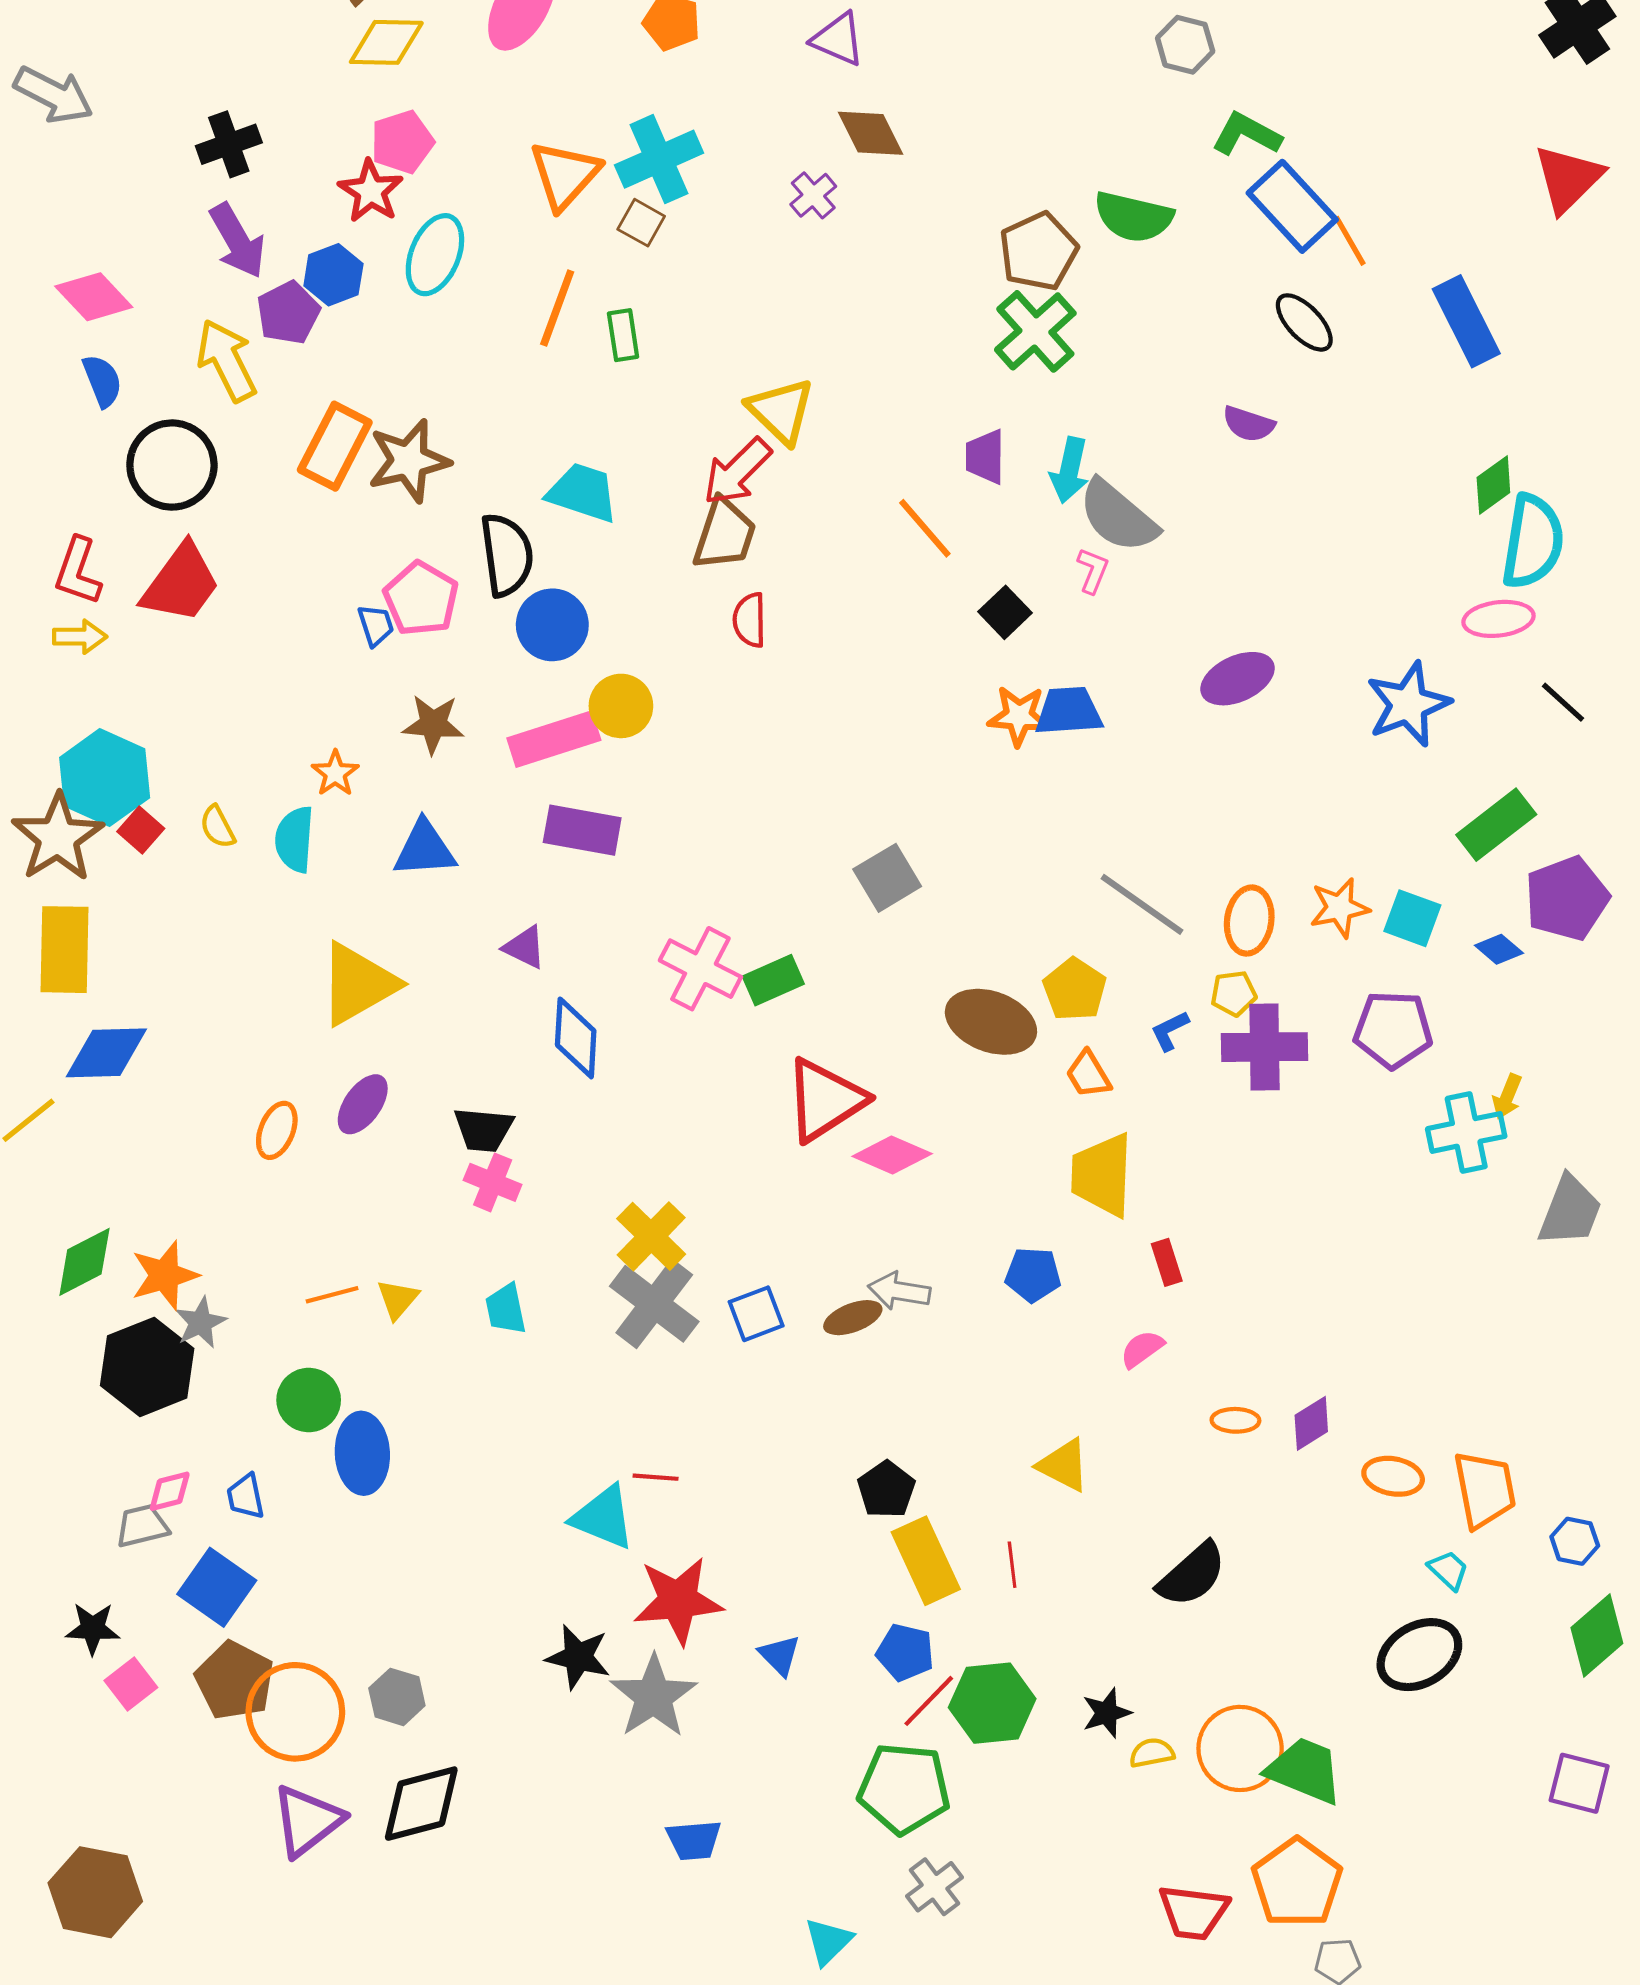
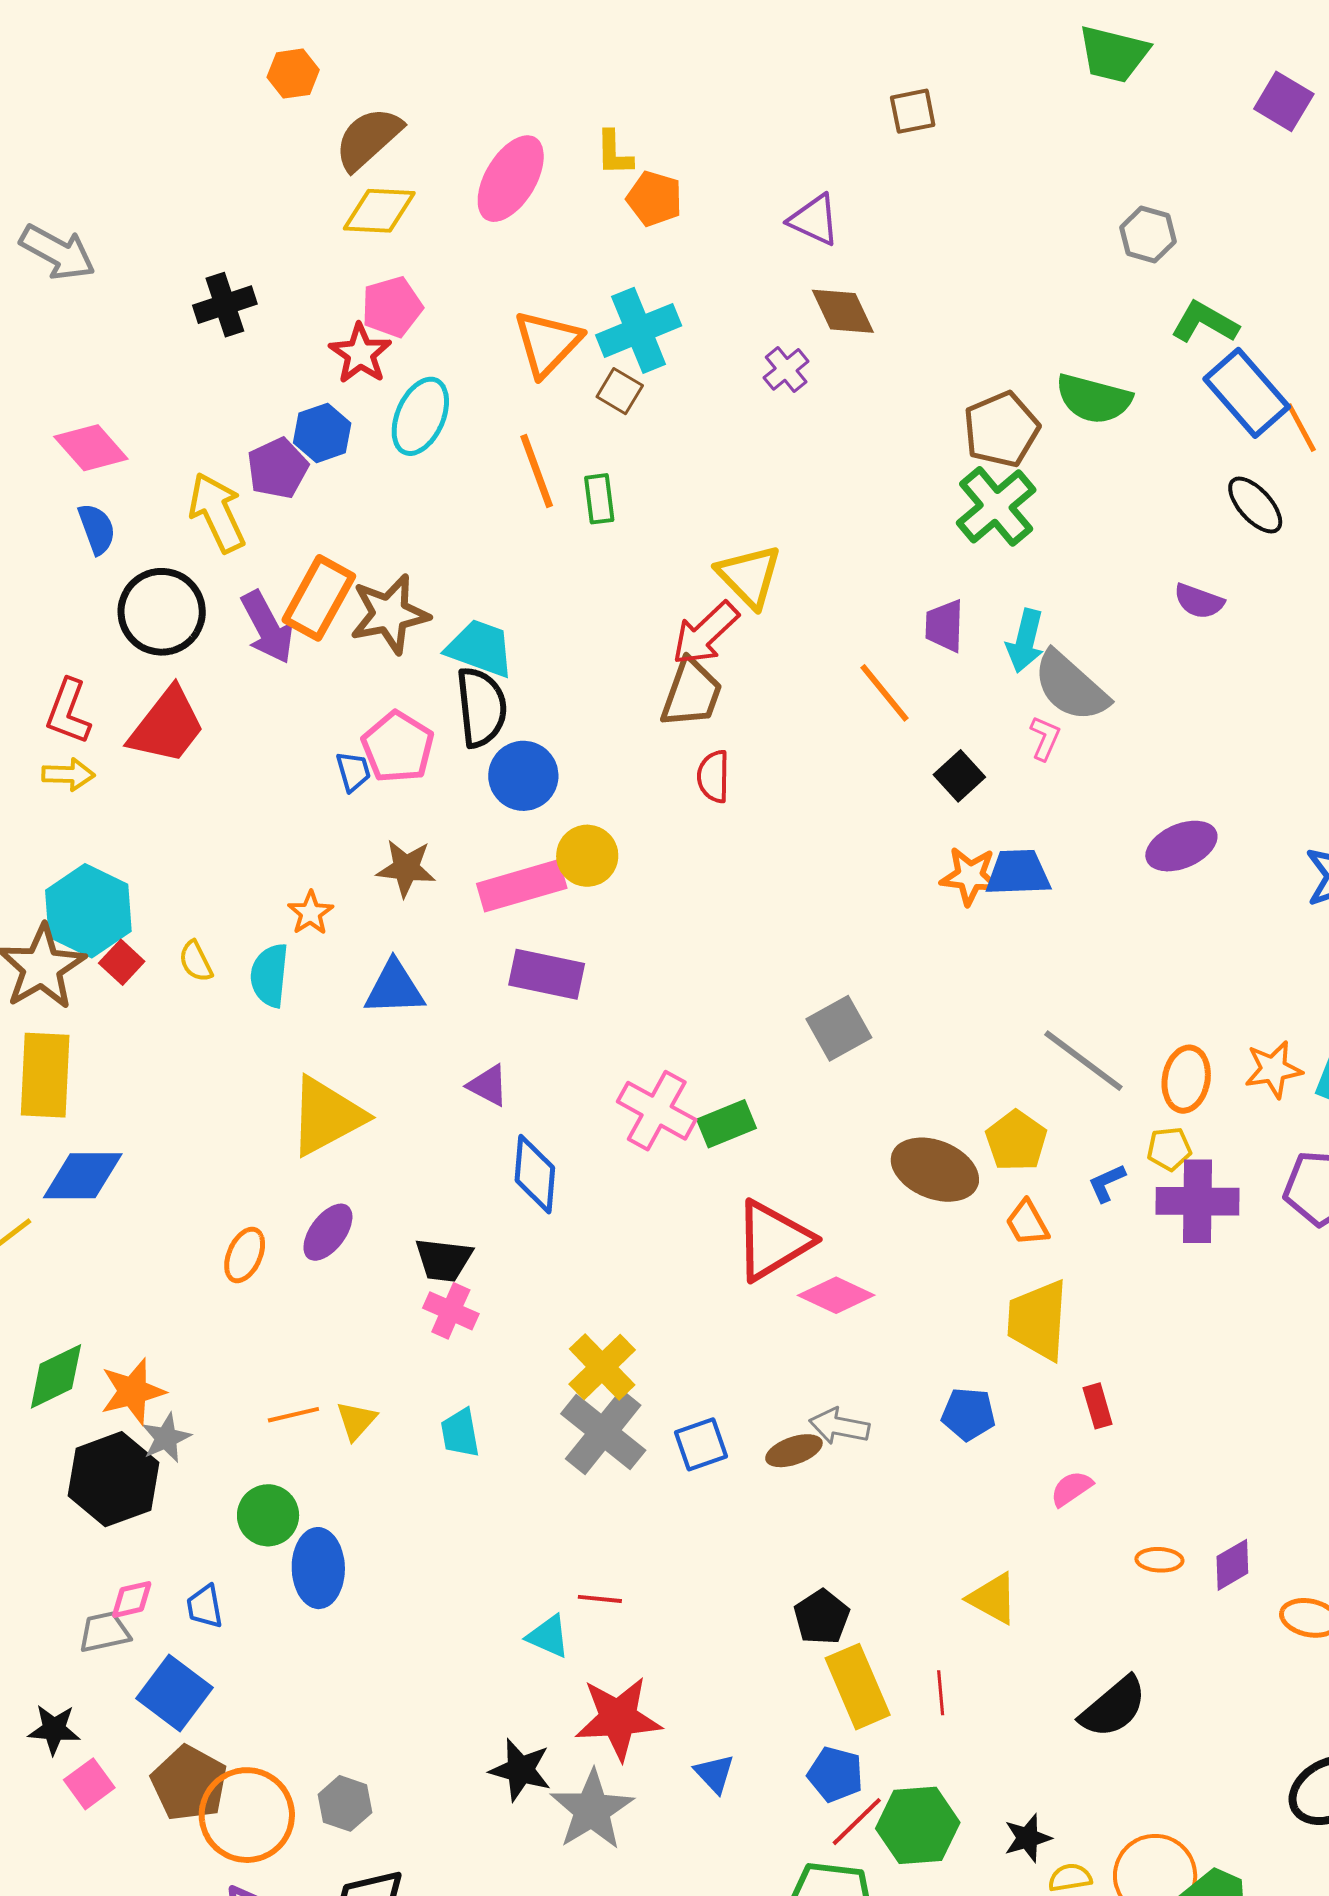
purple arrow: (237, 241) -> (267, 627), moved
orange line: (557, 308) -> (537, 471), turned -42
cyan trapezoid: (583, 493) -> (480, 648), moved
cyan triangle: (603, 1517) -> (548, 1636), size x0.7

